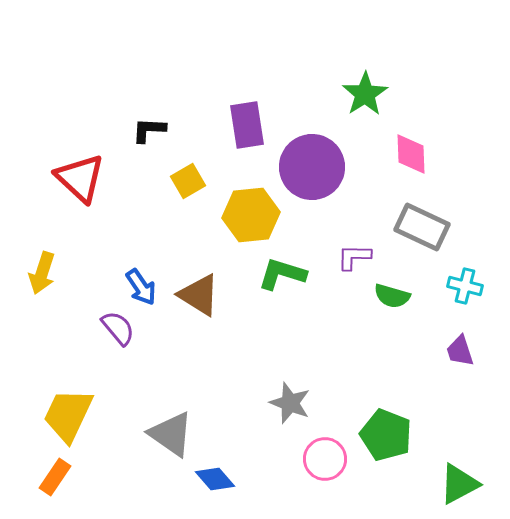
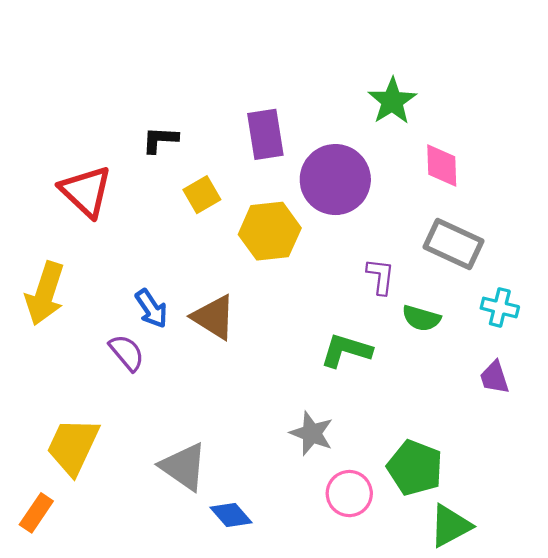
purple L-shape: (354, 257) -> (380, 276), turned 96
yellow arrow: (42, 273) -> (45, 294), size x1.4
green L-shape: (282, 274) -> (346, 351), moved
orange rectangle: (55, 477) -> (36, 513), moved
green triangle: (459, 484) -> (450, 526), moved

